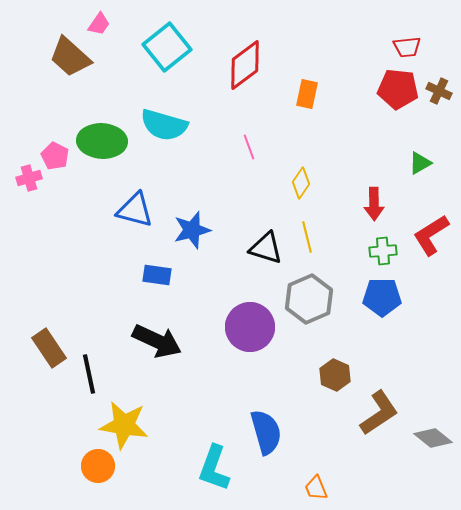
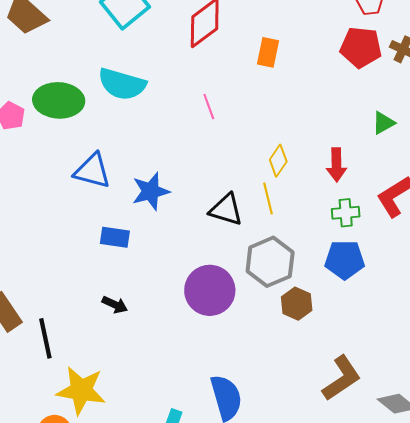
yellow diamond: (301, 183) -> (278, 161), moved
black arrow: (157, 341) -> (115, 305), size x0.5
brown hexagon: (335, 375) -> (297, 304), moved

